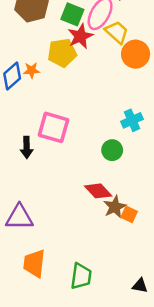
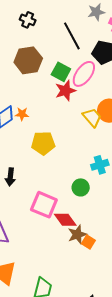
yellow trapezoid: (117, 32) -> (92, 117), moved
yellow pentagon: (62, 53) -> (43, 143), moved
pink square: (53, 127) -> (44, 205), moved

